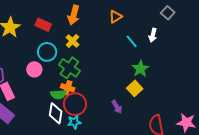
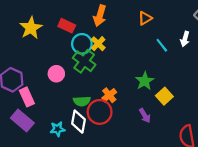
cyan circle: (47, 52) -> (82, 44), moved
green cross: (69, 68) -> (84, 61), moved
green star: (140, 69) -> (145, 81), moved
orange cross: (68, 88) -> (109, 95), moved, turned 32
cyan star: (74, 122) -> (57, 129), moved

